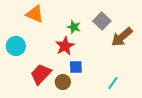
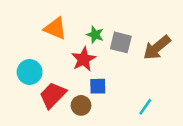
orange triangle: (35, 14) -> (55, 28), moved
gray square: (102, 21) -> (121, 42), moved, turned -30
cyan circle: (16, 46) -> (30, 72), moved

